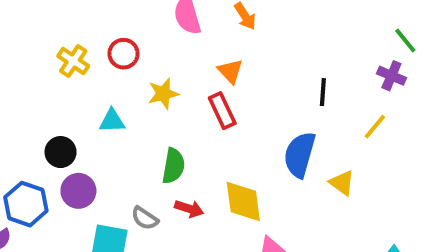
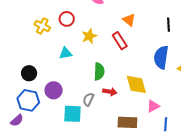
orange triangle: (230, 71) -> (129, 20), moved
black circle: (61, 152) -> (29, 73), moved
gray semicircle: (145, 218) -> (88, 99), turned 88

